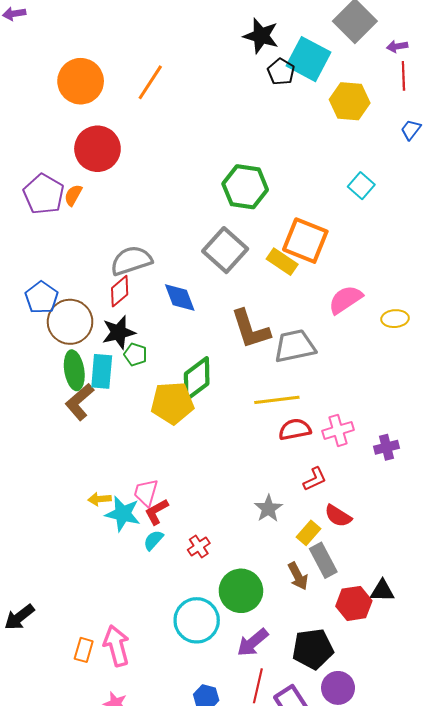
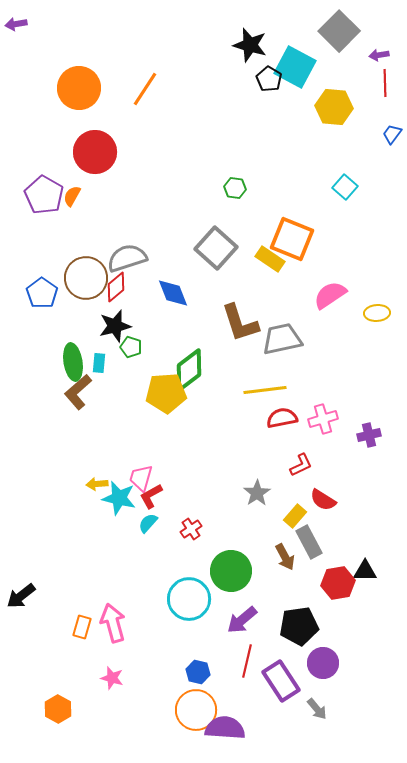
green hexagon: (245, 187) -> (235, 188), size x0.5
brown circle: (70, 322) -> (86, 278), moved
cyan rectangle: (102, 371) -> (99, 363), size x0.6

